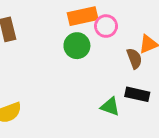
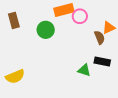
green circle: (77, 46) -> (46, 30), moved

